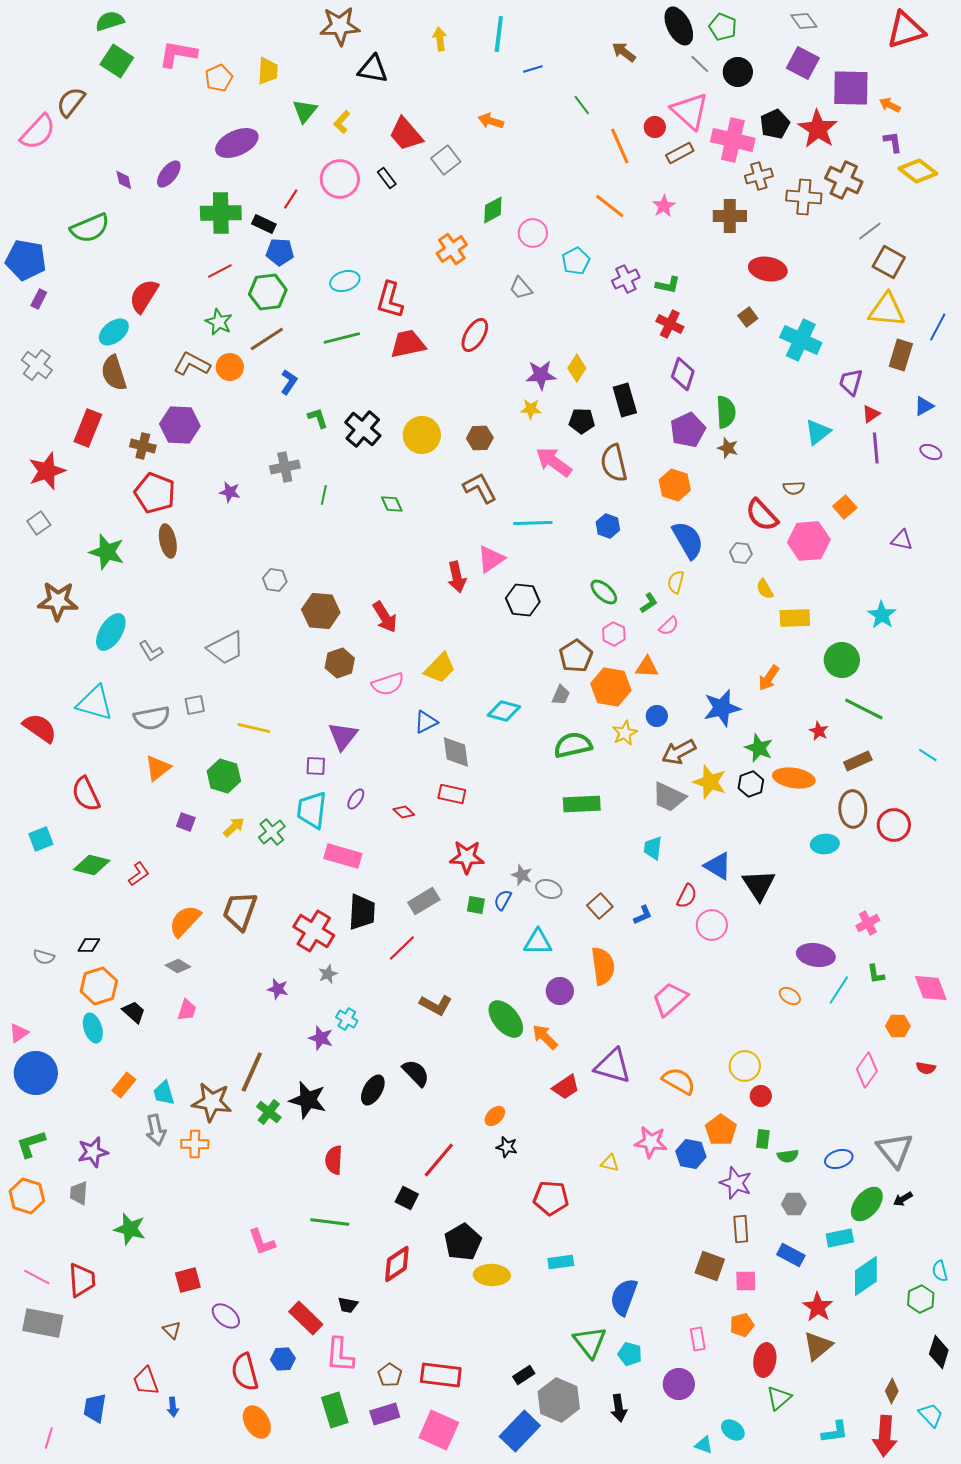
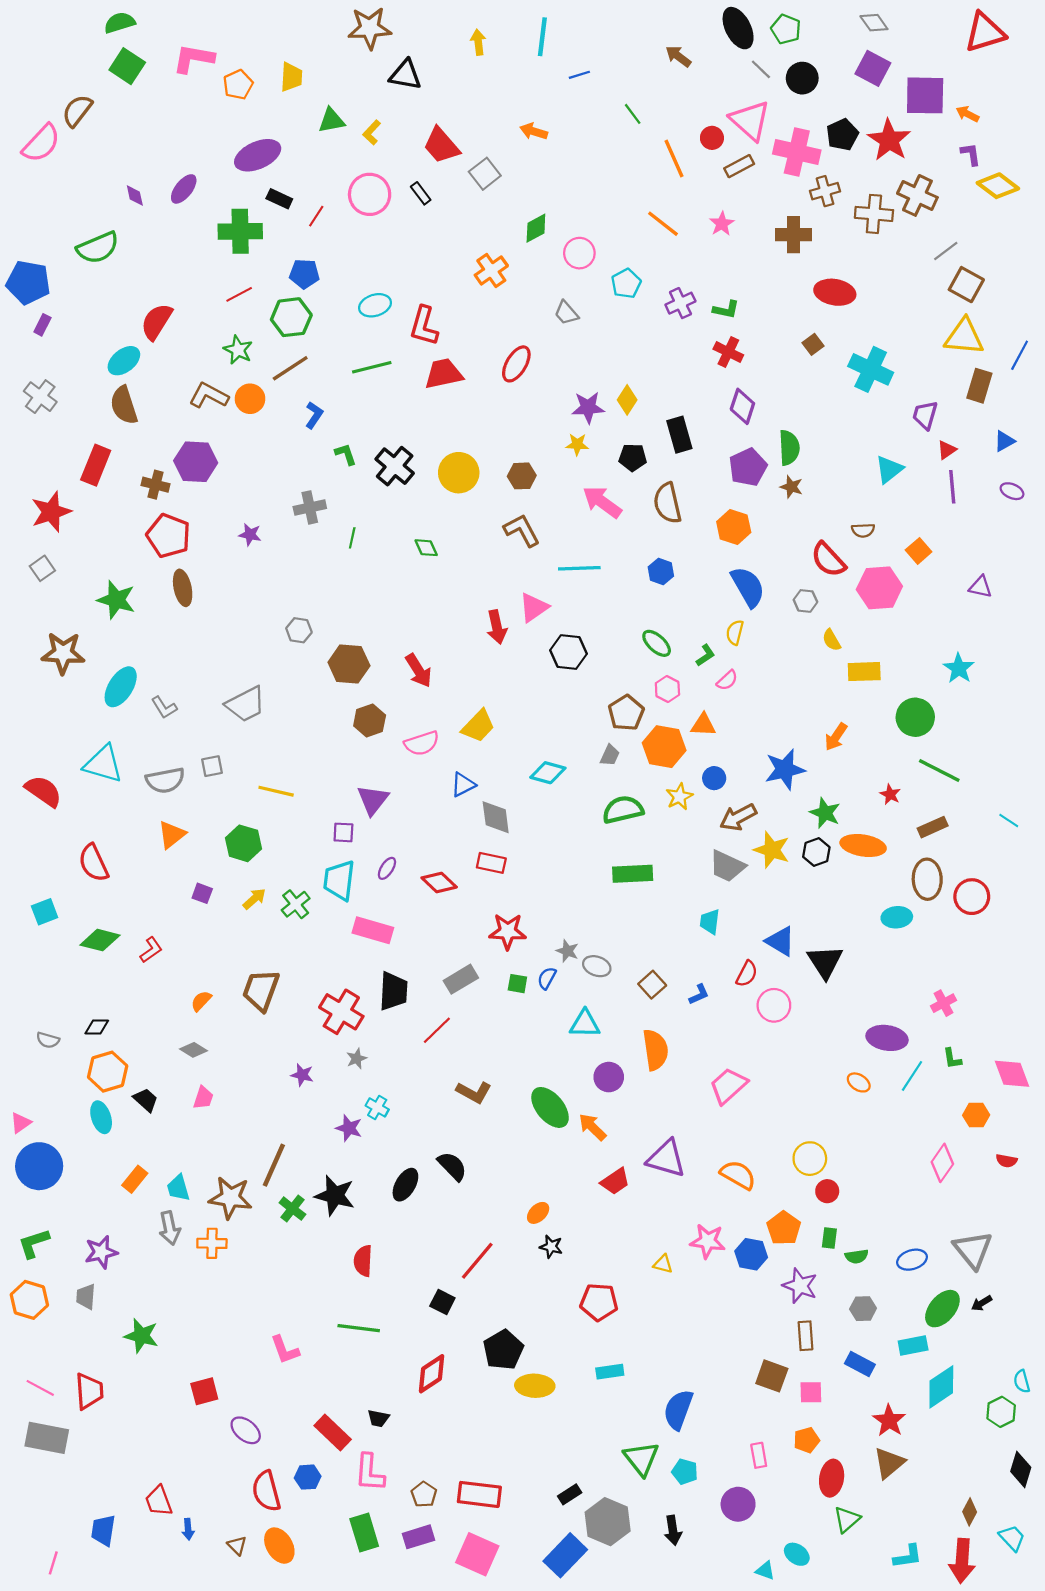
green triangle: (305, 111) -> (332, 120), turned 40
black rectangle: (264, 224) -> (279, 199), moved
red diamond: (404, 812) -> (439, 882), size x1.5
orange semicircle: (185, 921) -> (201, 1001), size x0.6
brown triangle: (172, 1330) -> (237, 1546), moved

